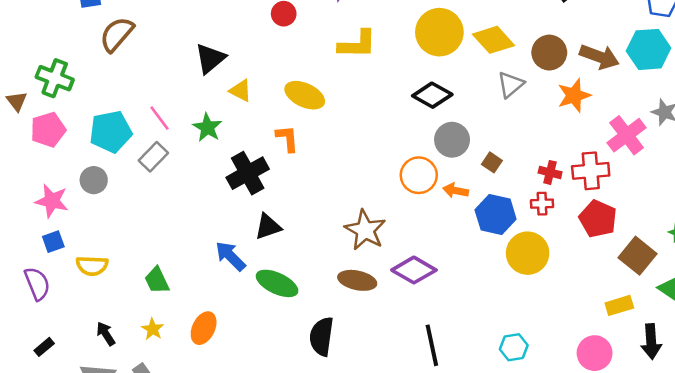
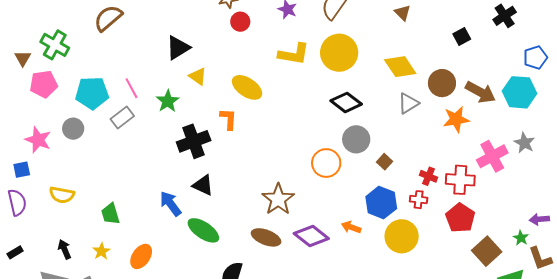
yellow circle: (439, 32) -> (339, 53), moved
orange arrow: (456, 191) -> (351, 227), moved
black triangle: (268, 227) -> (203, 185), turned 35
blue square: (53, 242) -> (22, 170), moved

